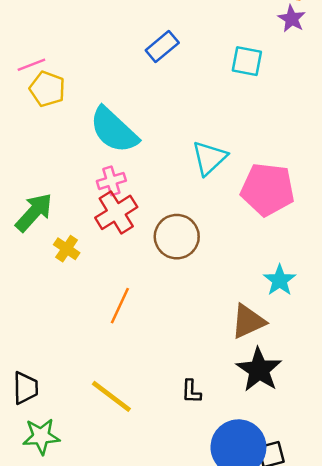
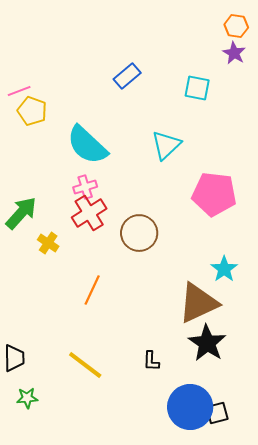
cyan triangle: (209, 158) -> (166, 145), moved
brown triangle: (248, 321) -> (198, 303), size x1.4
green star: (41, 436) -> (27, 398), size x0.7

